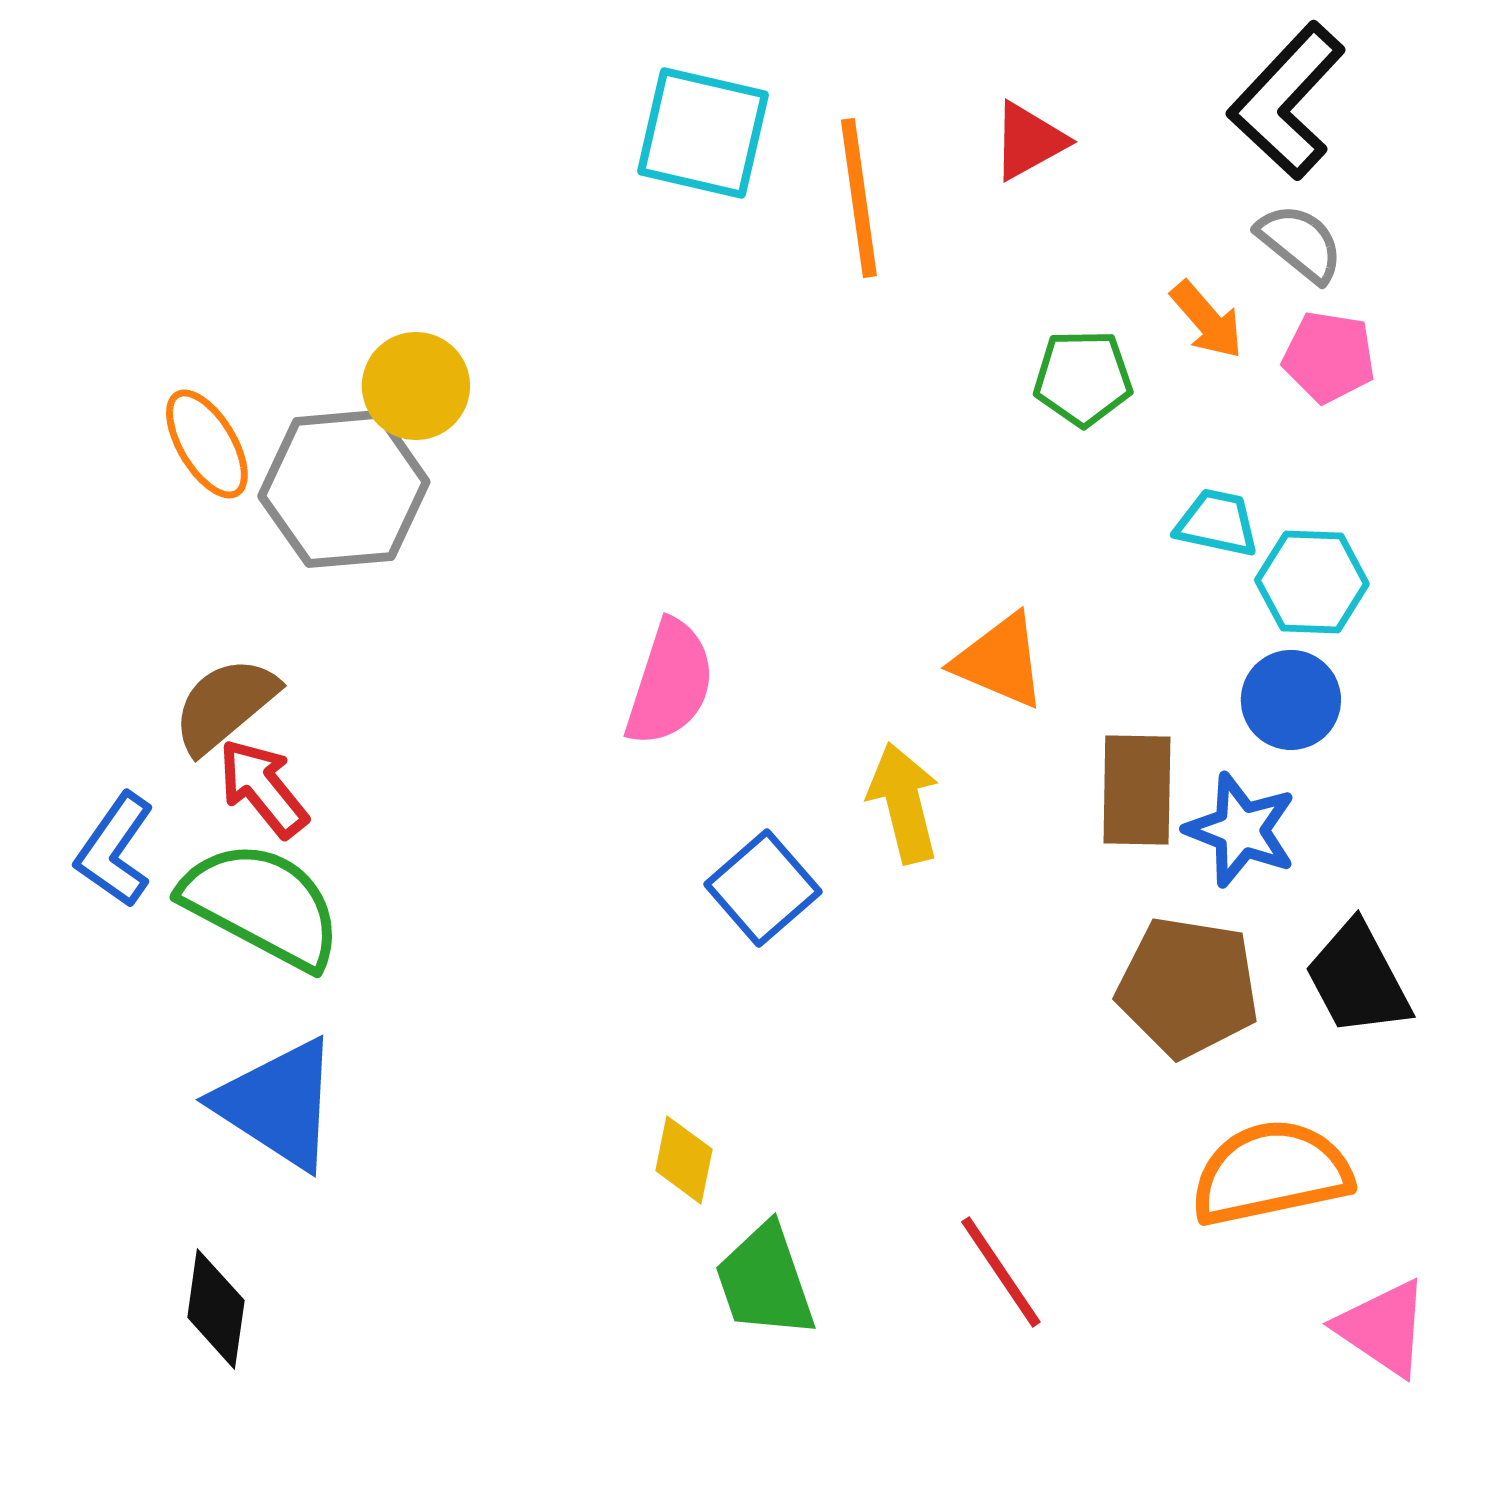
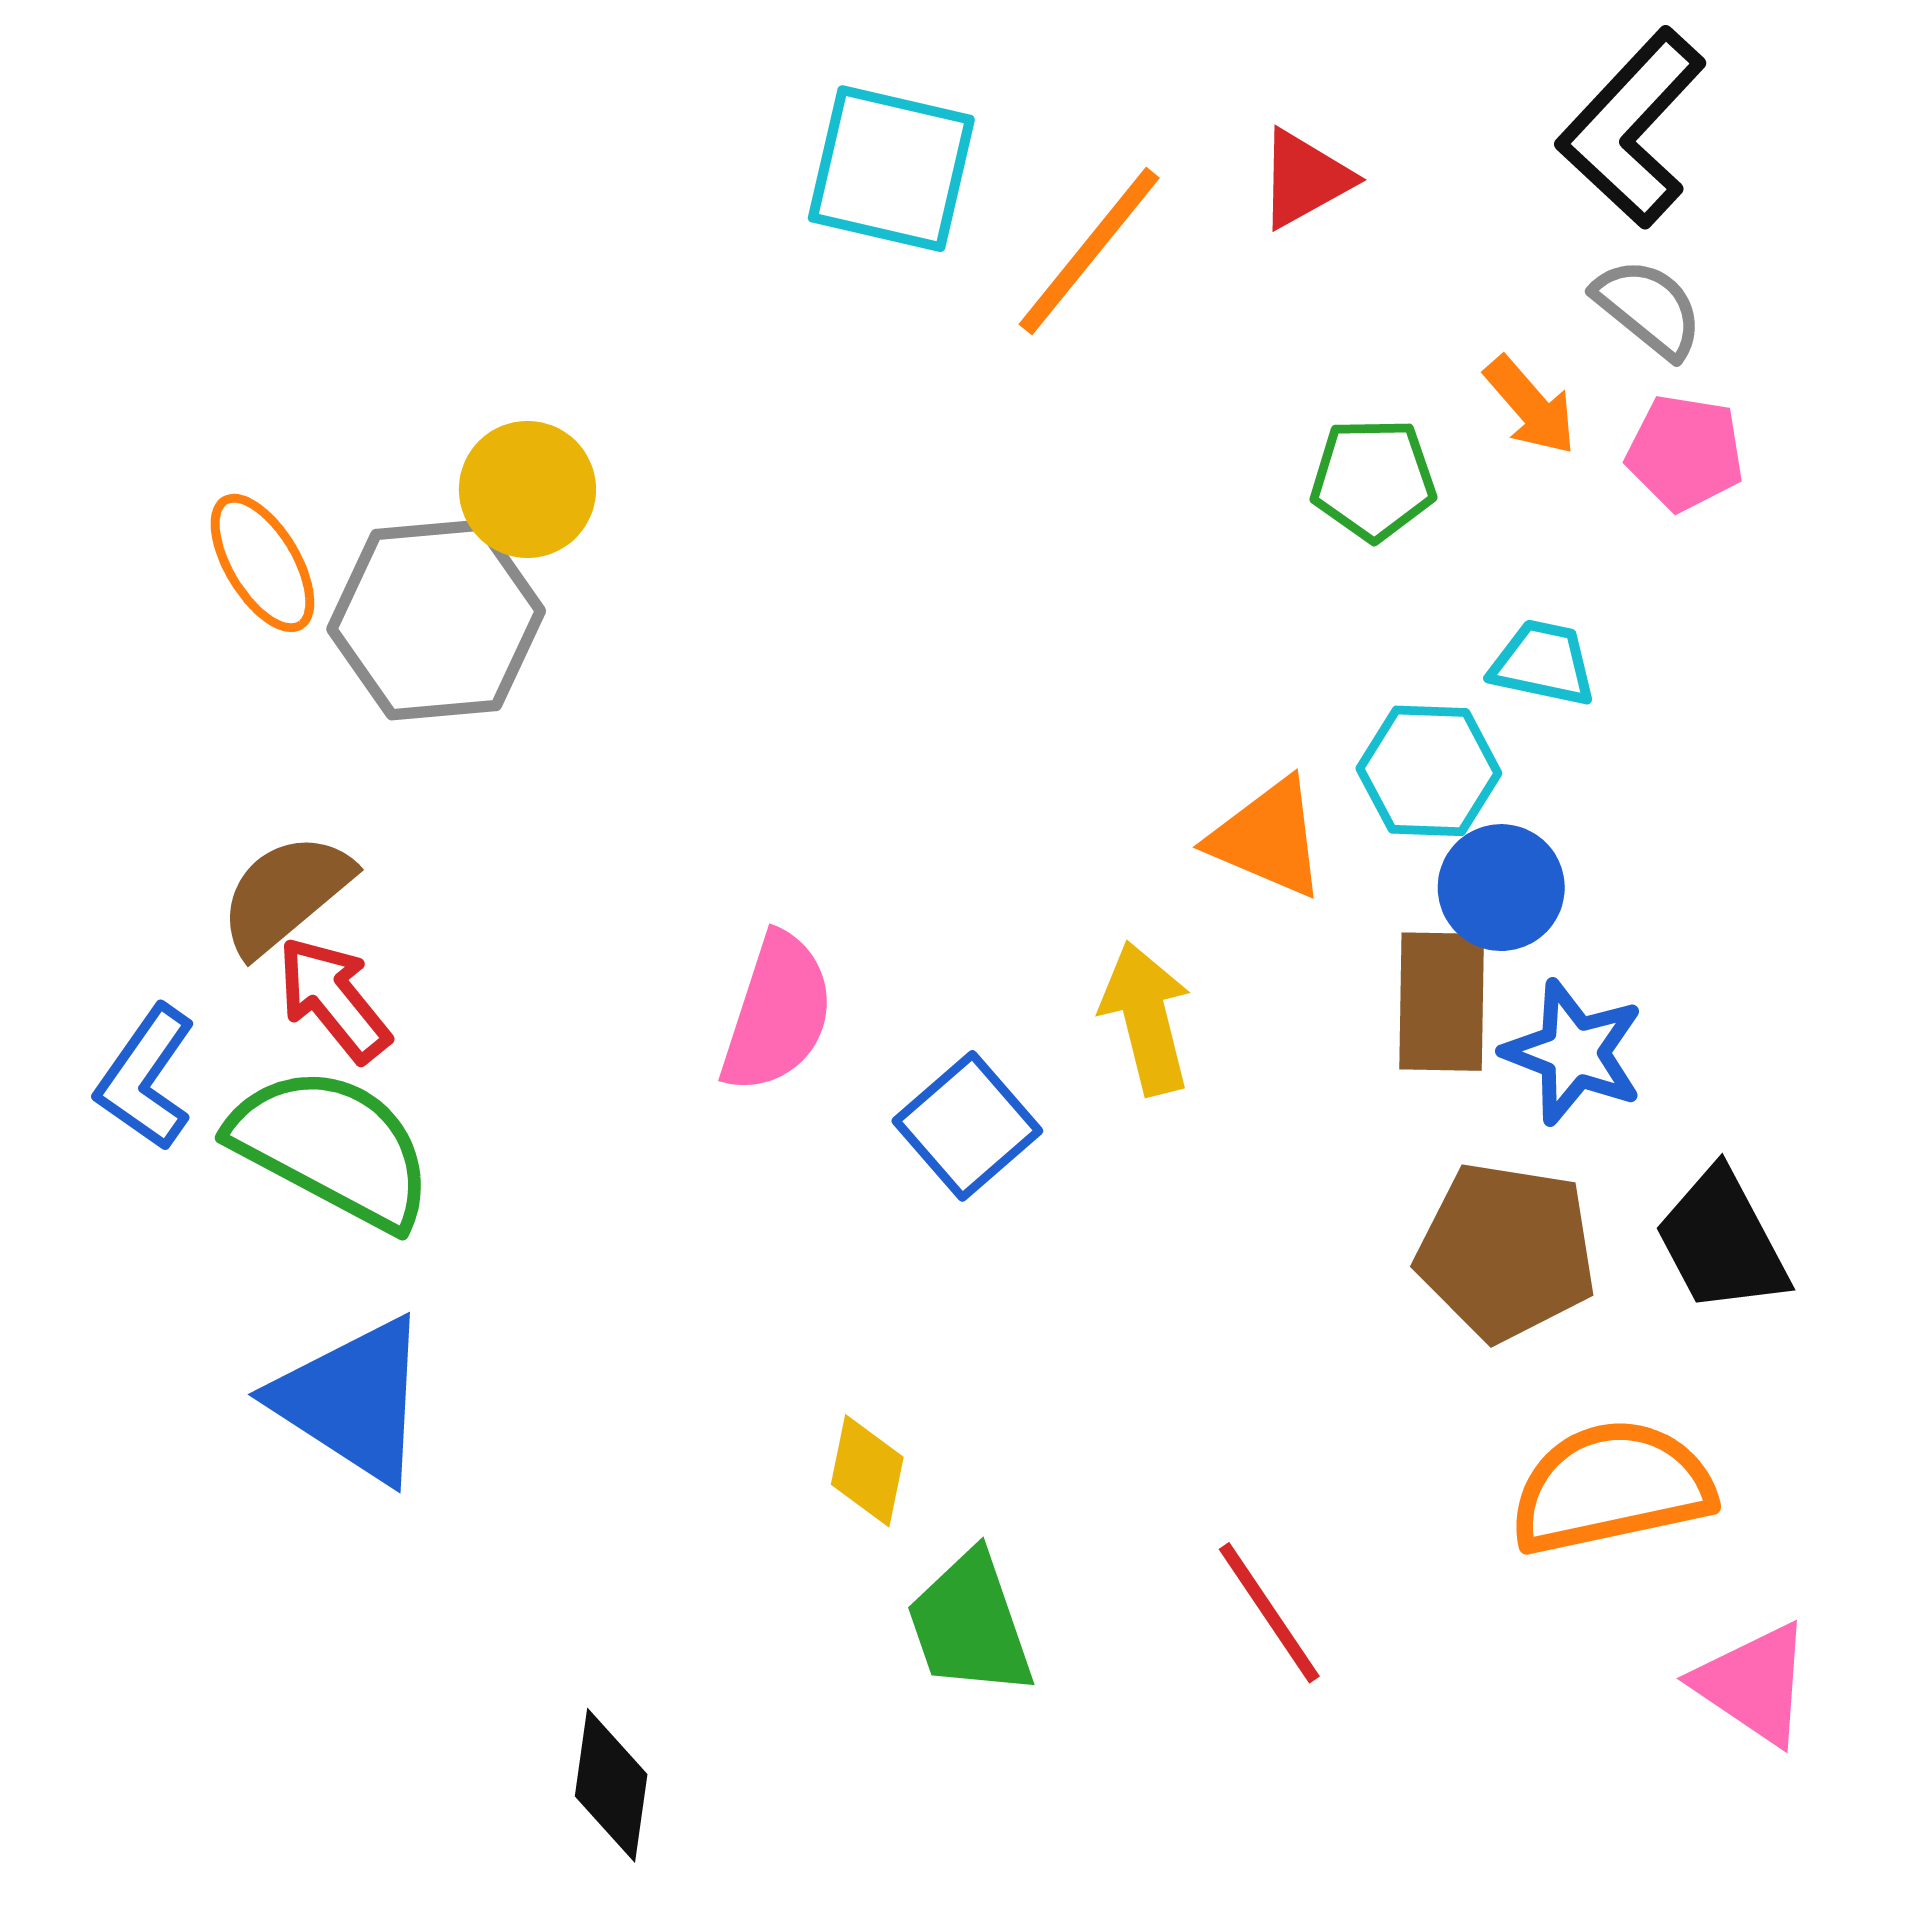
orange line: (859, 198) -> (1089, 251), turned 47
cyan hexagon: (1312, 582) -> (1429, 771), moved
pink semicircle: (670, 683) -> (777, 1013), moved
blue circle: (1291, 700) -> (1501, 888), moved
black diamond: (216, 1309) -> (611, 1785), moved

